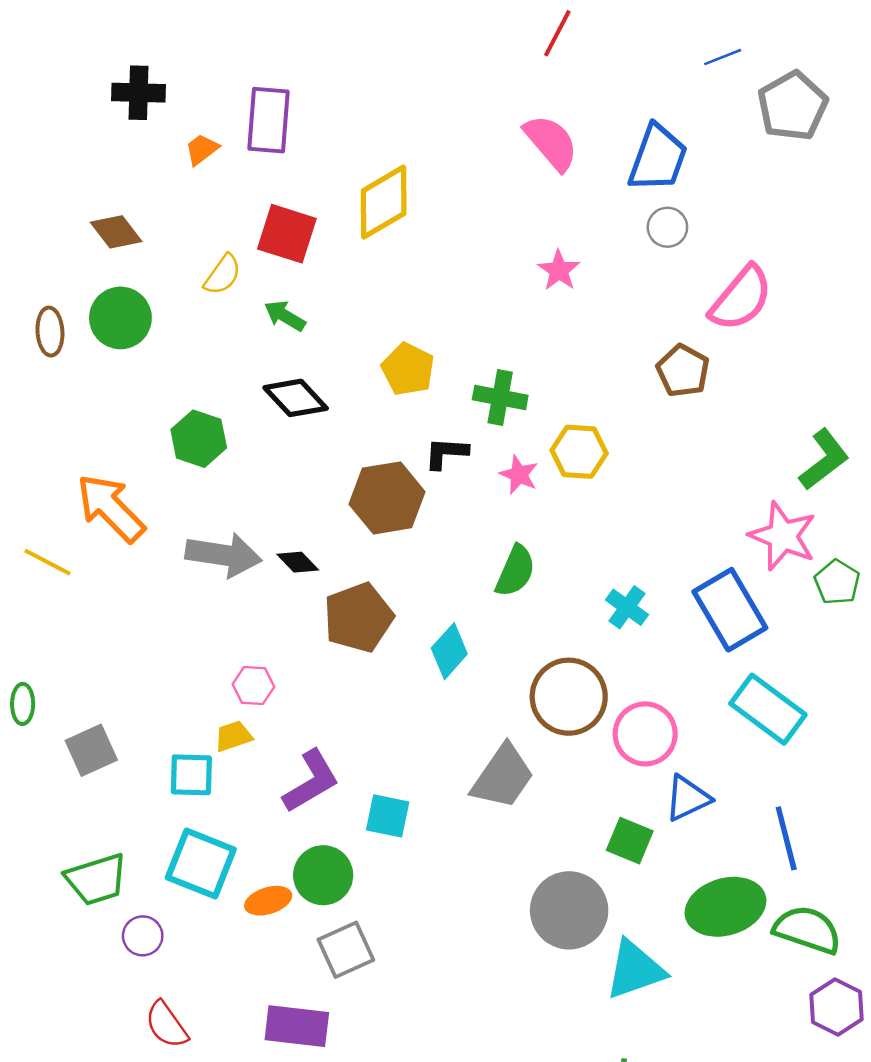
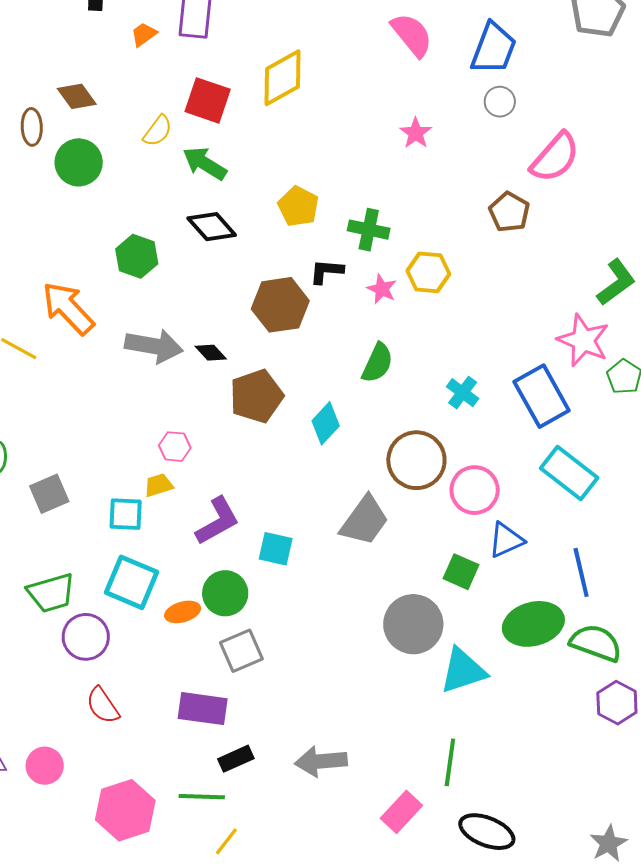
green arrow: (285, 316) -> (205, 163), size x1.4
brown ellipse: (50, 332) -> (32, 127), moved
purple circle: (143, 936) -> (86, 637), size x1.5

